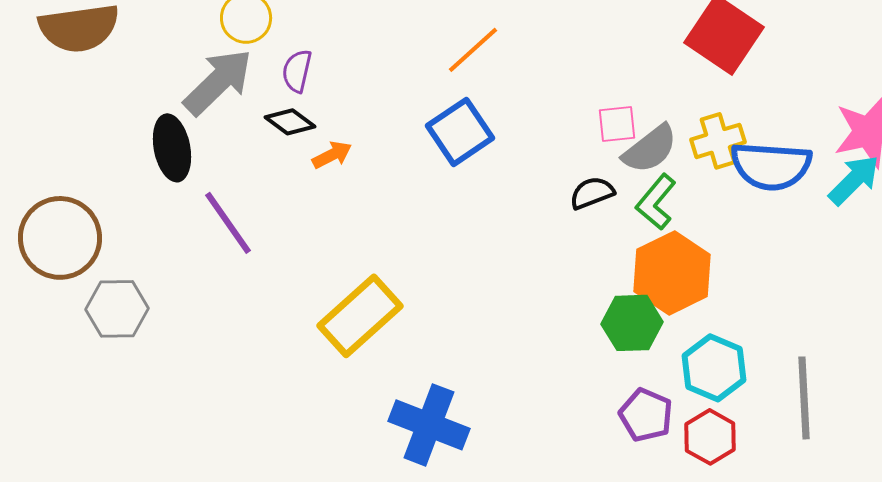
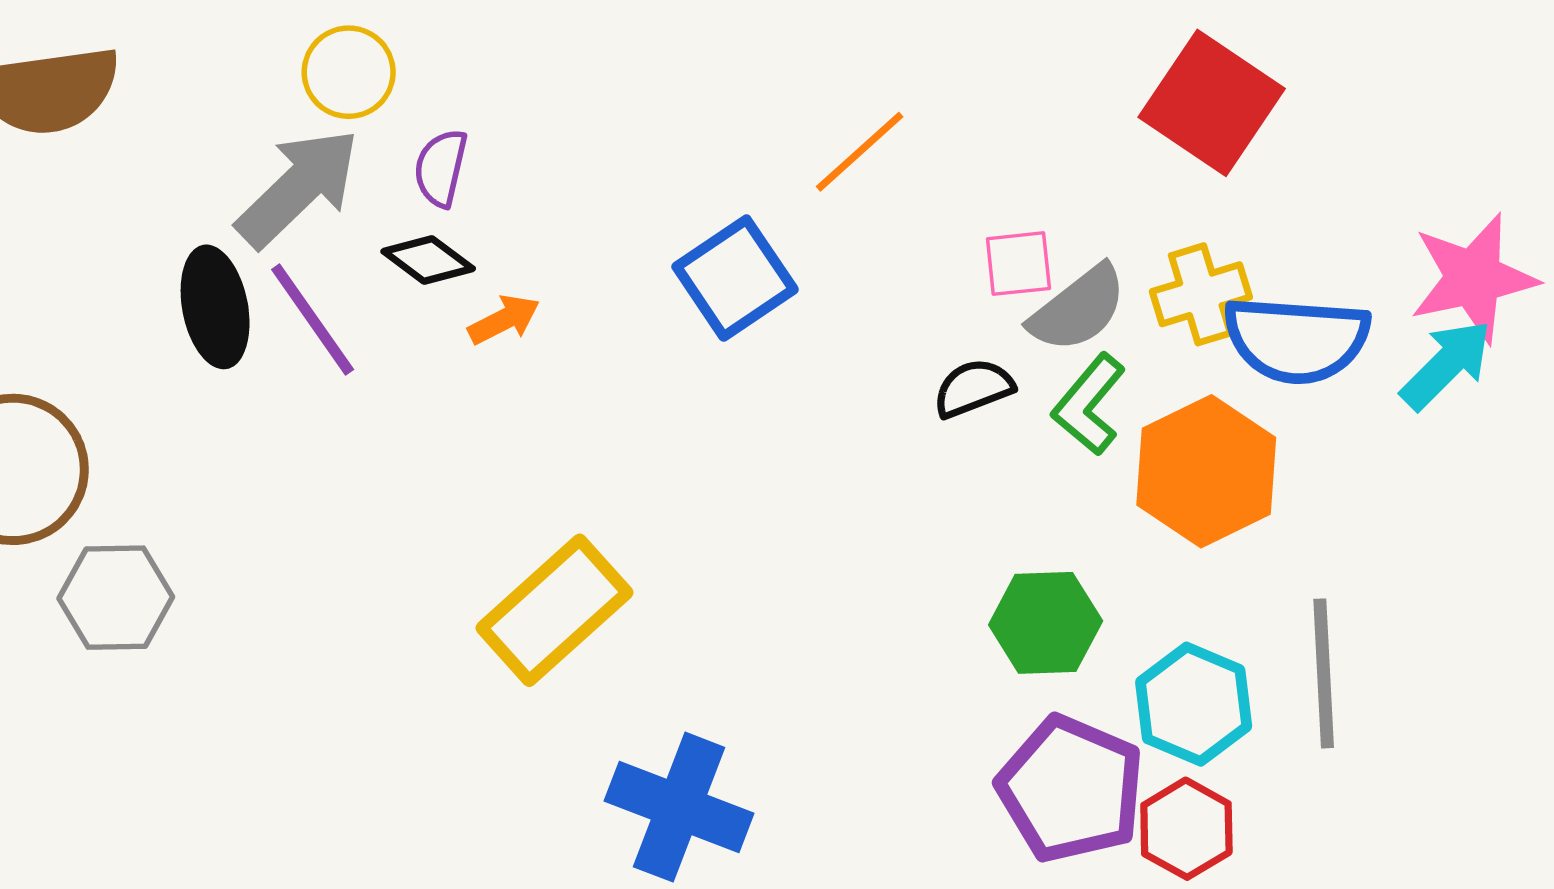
orange line: (473, 50) -> (860, 152), moved
purple line: (228, 223) -> (313, 320), moved
orange hexagon: (672, 273) -> (1206, 471), moved
gray line: (804, 398) -> (1324, 673), moved
purple pentagon: (646, 415) -> (1071, 789), size x1.5

